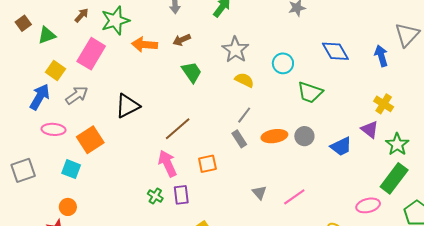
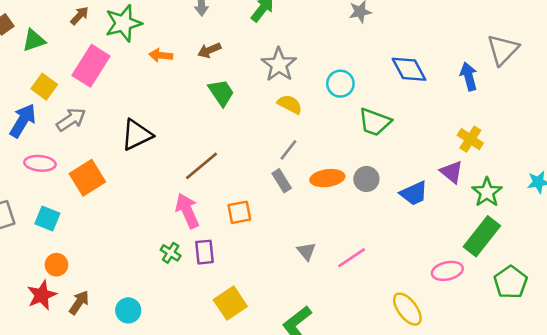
orange arrow: (145, 45) -> (161, 55), size x0.7
cyan square: (71, 169) -> (47, 219), moved

